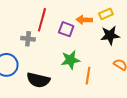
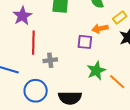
red line: (42, 20) -> (33, 43), moved
orange line: (88, 76) -> (117, 82), turned -42

